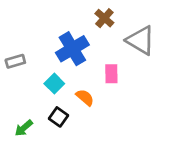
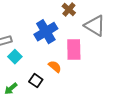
pink rectangle: (111, 74) -> (74, 50), size x1.5
cyan square: (54, 84) -> (15, 57), moved

